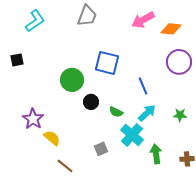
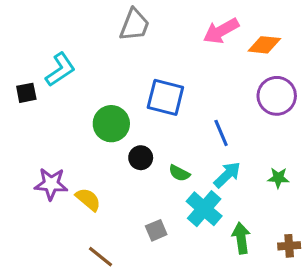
cyan L-shape: (35, 21) -> (60, 70), moved
purple star: (33, 119) -> (51, 184), turned -30
yellow semicircle: (52, 138) -> (88, 199), moved

